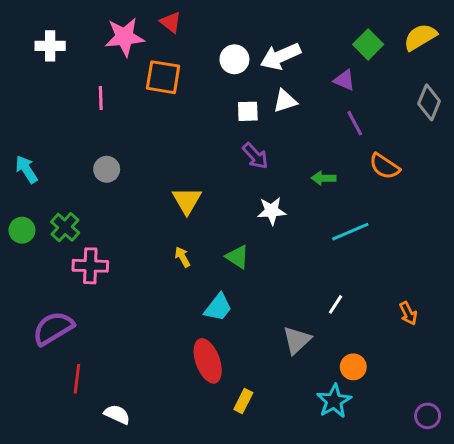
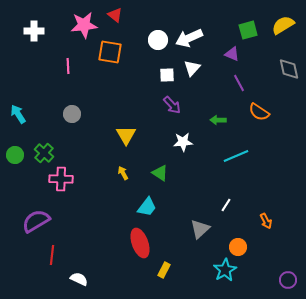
green square: (368, 44) -> (248, 30), turned 30
white triangle: (285, 101) -> (192, 68), turned -30
gray diamond: (429, 102) -> (289, 69), turned -35
orange arrow: (408, 313) -> (266, 221), moved

